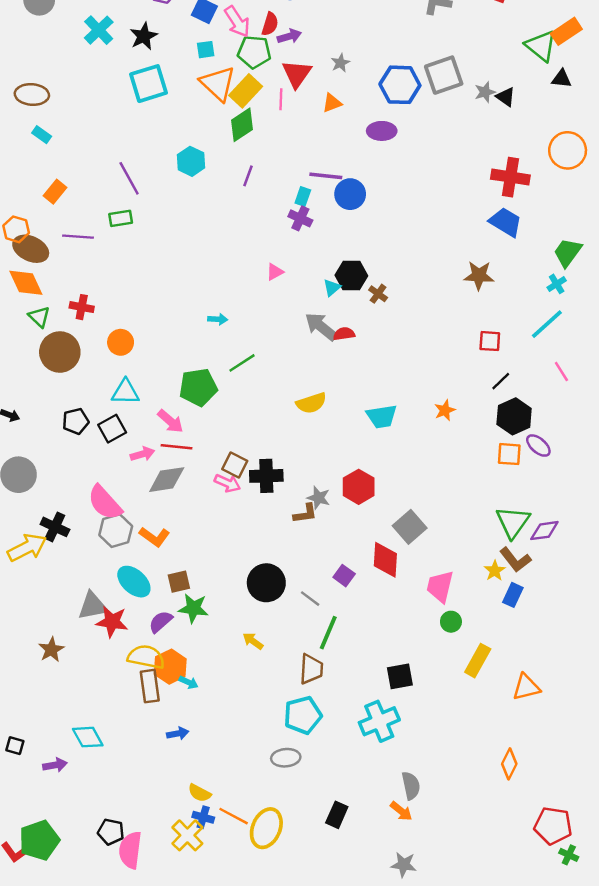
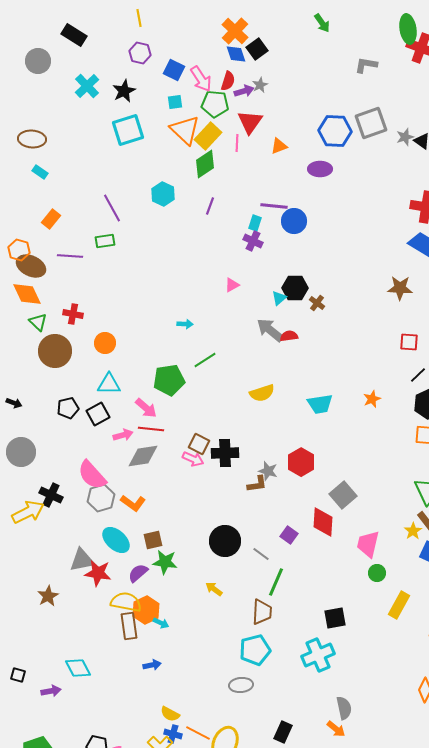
gray star: (340, 63) -> (260, 85), moved

